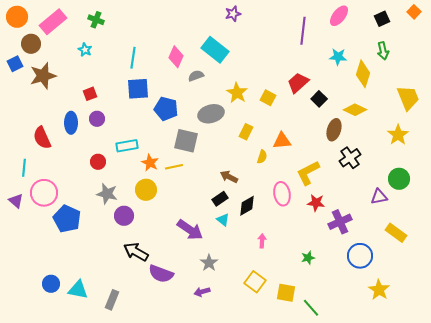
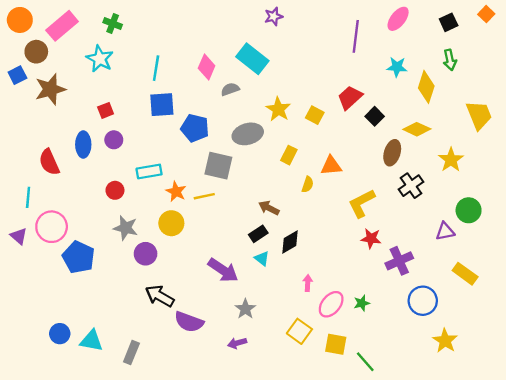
cyan star: (85, 50) -> (100, 59), size x1.6
yellow star: (398, 135) -> (451, 160), moved
pink ellipse: (282, 194) -> (331, 304), moved, turned 50

